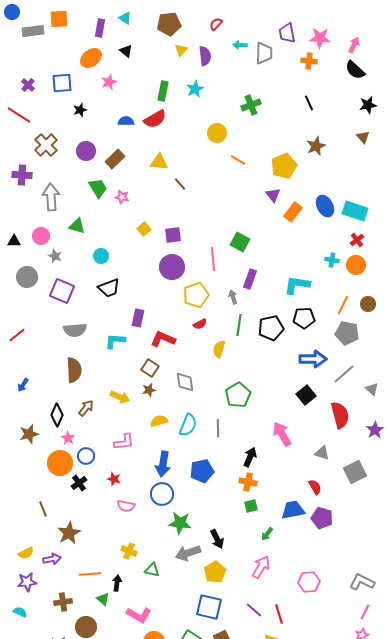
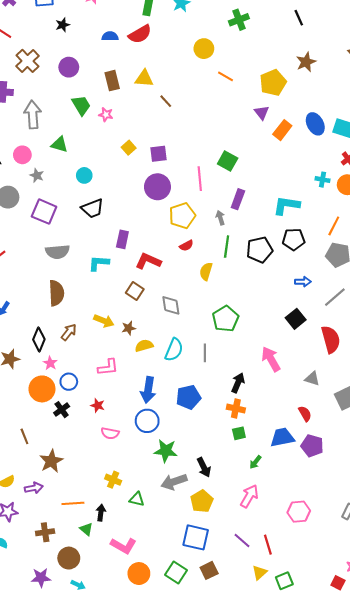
brown rectangle: (115, 159) -> (112, 81), moved, turned -60
blue arrow: (313, 359) -> (303, 282), size x0.6
brown star: (149, 390) -> (129, 328), moved

